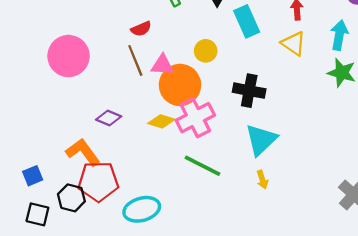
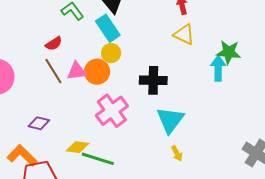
cyan rectangle: (247, 21) -> (108, 28), moved
cyan arrow: (339, 35) -> (218, 68), moved
orange circle: (180, 85) -> (97, 72), moved, size x0.7
yellow diamond: (161, 121) -> (77, 147), moved
green line: (203, 166) -> (98, 159), moved

